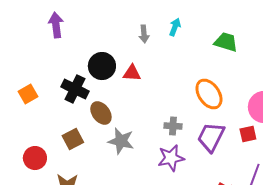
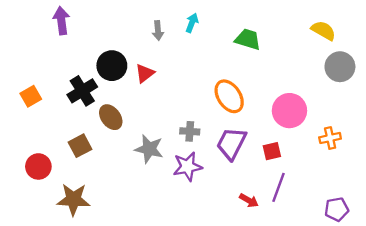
red triangle: (132, 73) -> (145, 73), turned -42
black cross: (75, 89) -> (82, 91), turned 32
red square: (248, 134) -> (272, 151), moved
gray star: (121, 141) -> (149, 149), moved

